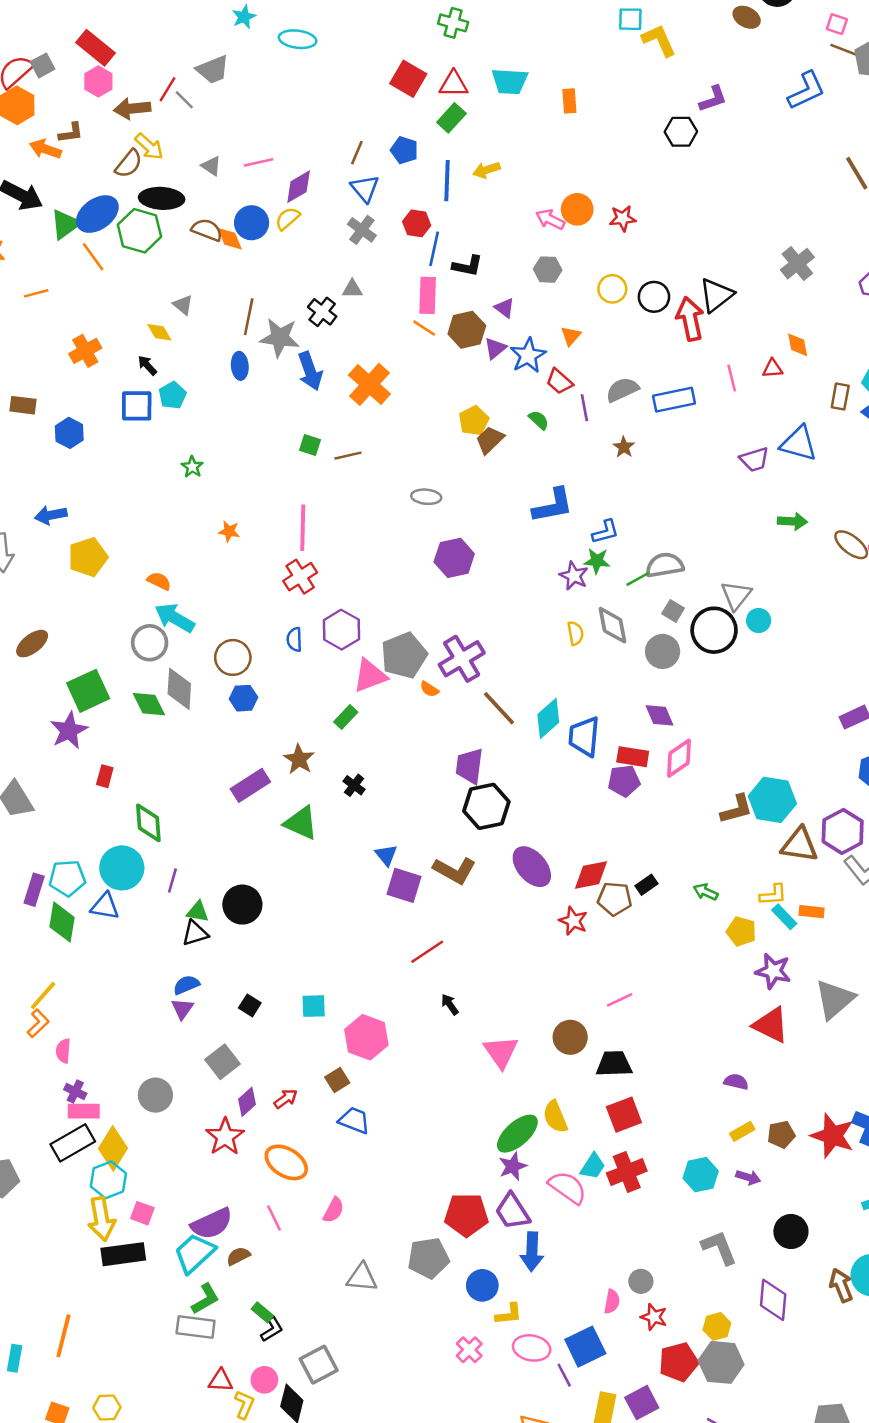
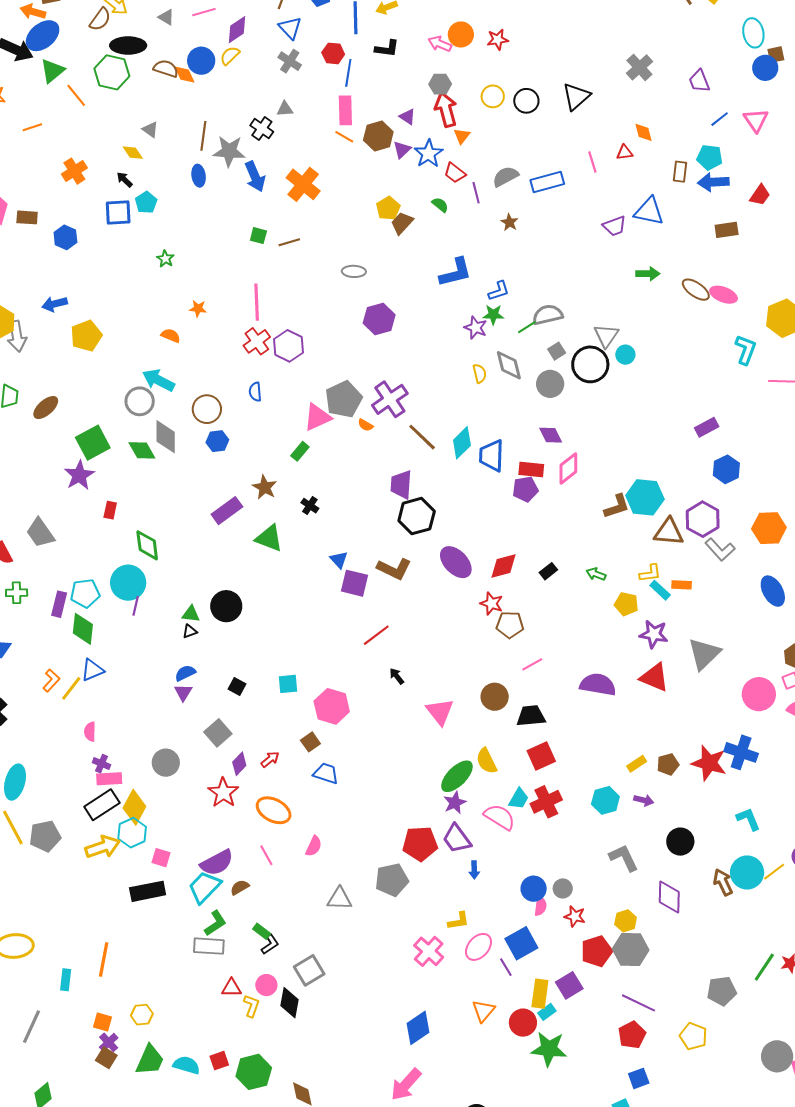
blue ellipse: (97, 214) -> (43, 36), moved
black L-shape: (467, 266) -> (387, 49), moved
red arrow: (690, 319) -> (446, 110), moved
orange semicircle: (159, 581) -> (171, 336), moved
gray square: (673, 611) -> (557, 351), turned 30
purple hexagon: (341, 630) -> (288, 346), moved
purple line: (172, 880) -> (136, 606), moved
brown pentagon: (615, 899) -> (510, 625), moved
blue triangle: (105, 906) -> (92, 670), moved, turned -30
black triangle: (195, 933) -> (190, 631), size x0.7
orange L-shape: (38, 1023) -> (51, 681), moved
purple semicircle: (736, 1082) -> (598, 684), moved, size x1.8
yellow arrow: (101, 1219) -> (103, 847), moved, turned -96
blue arrow: (532, 1252) -> (474, 870), size x0.6
blue circle: (482, 1285) -> (534, 889), moved
pink ellipse: (532, 1348) -> (479, 947), turned -56
pink cross: (469, 1350) -> (429, 951), size x1.4

